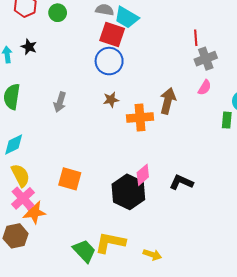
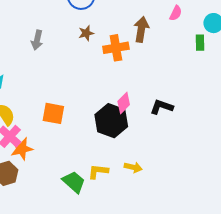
yellow L-shape: (110, 243) -> (98, 171), size x0.7
yellow arrow: (152, 255) -> (133, 167), moved

